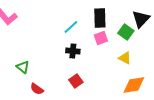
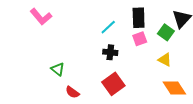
red square: (76, 81) -> (113, 84), size x1.5
orange diamond: (134, 85) -> (174, 88), turned 65

